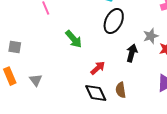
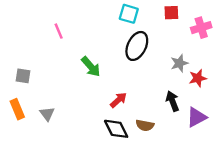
black arrow: (132, 53) -> (172, 101), moved, turned -36
brown semicircle: (121, 90) -> (145, 125), turned -70

